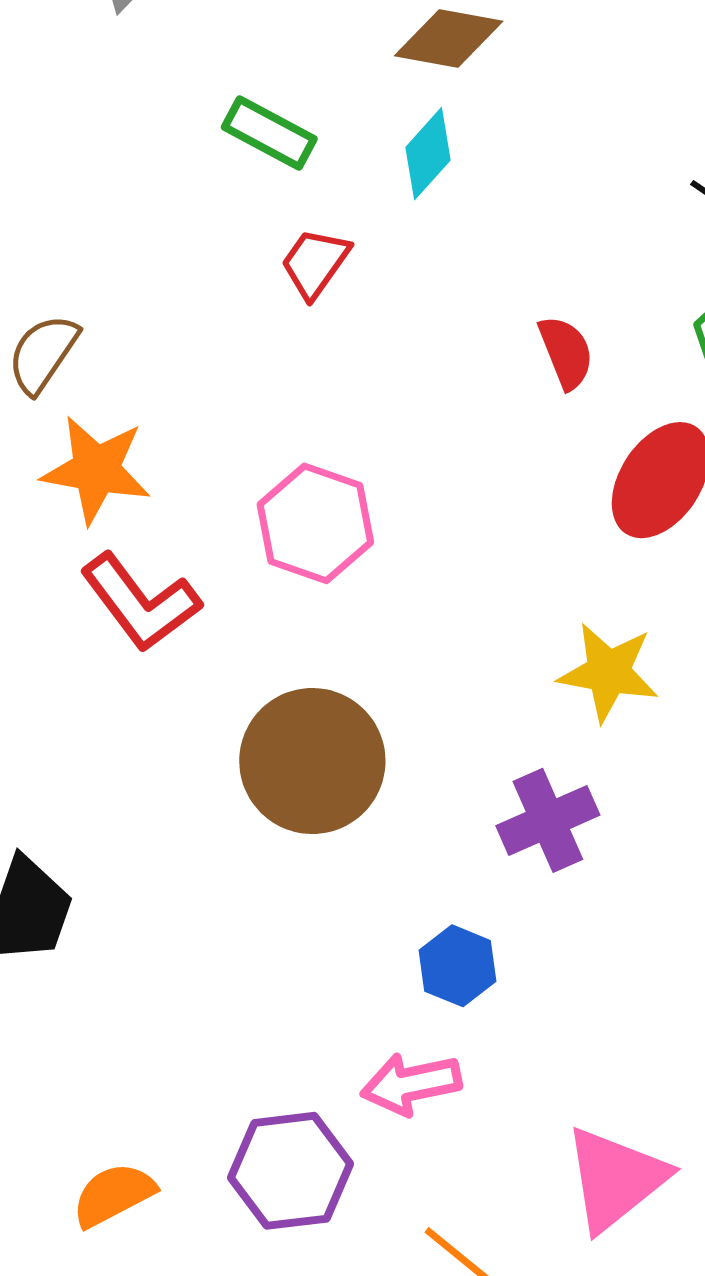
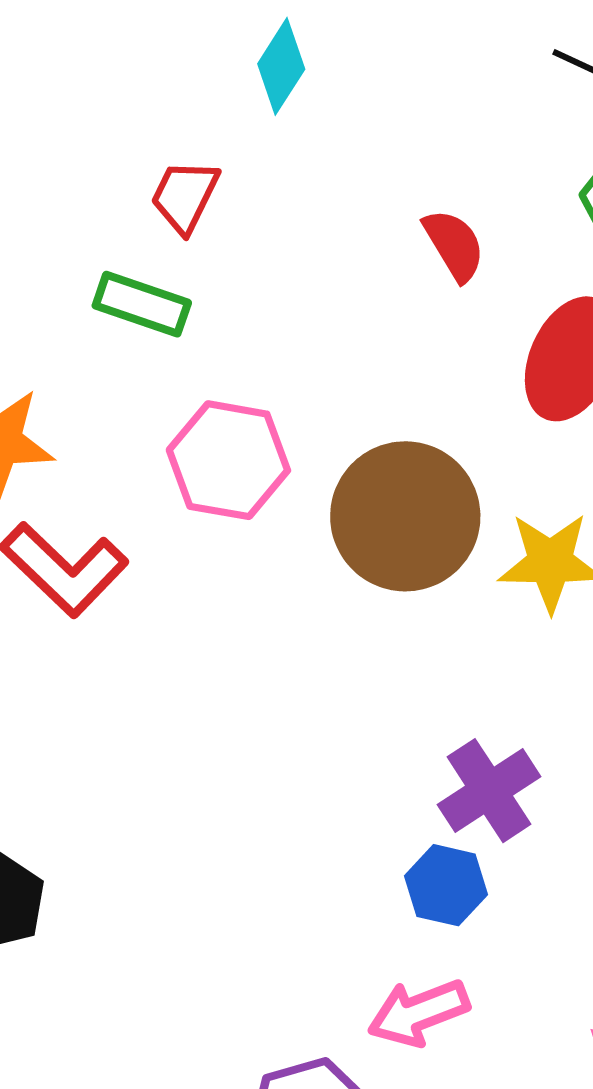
green rectangle: (269, 133) -> (142, 304), moved
brown circle: (312, 761) -> (405, 516), moved
purple cross: (548, 820) -> (489, 791), moved

